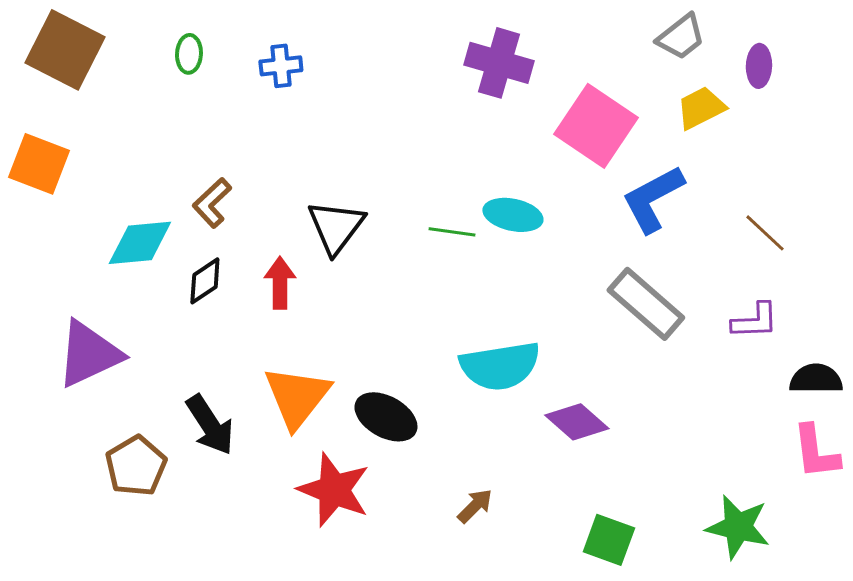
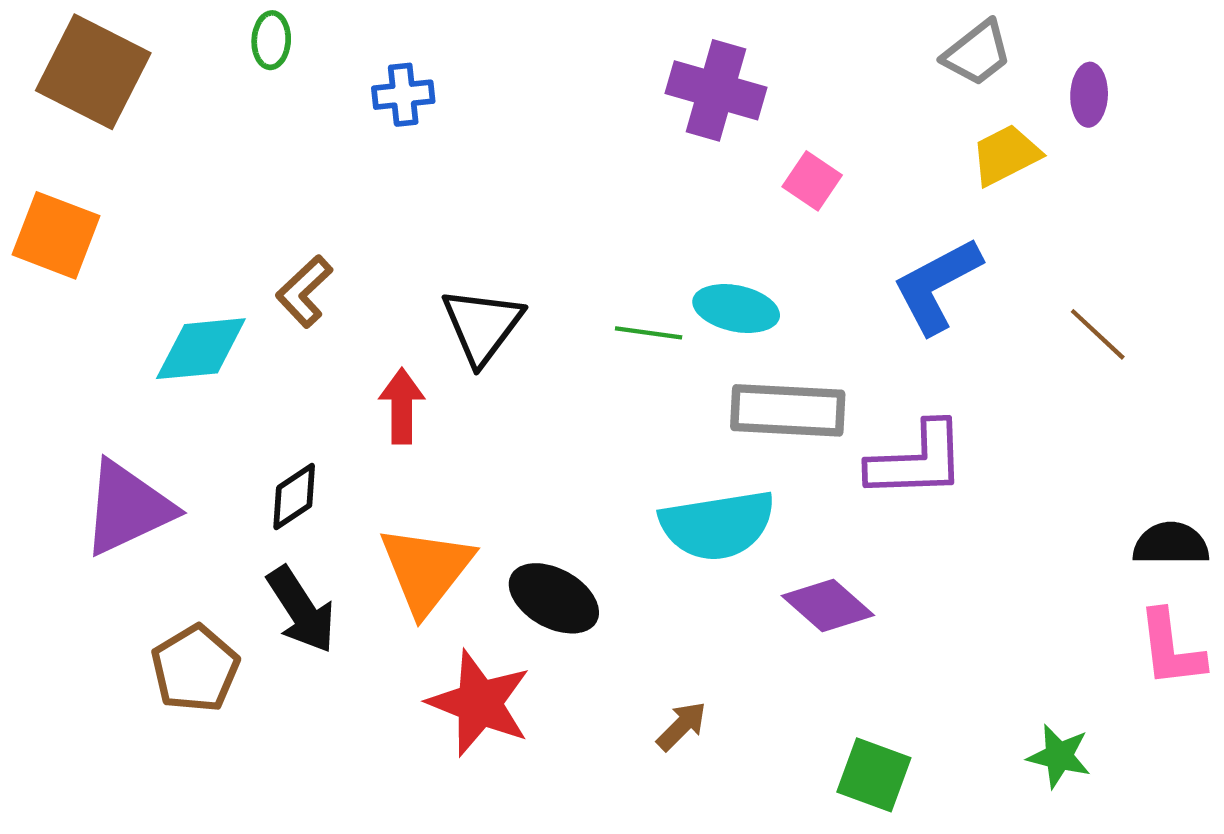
green ellipse: (189, 54) -> (271, 40), moved
pink square: (596, 126) -> (812, 181), moved, size x0.5
black diamond: (205, 281) -> (294, 496), moved
gray rectangle: (646, 304) -> (788, 410), moved, turned -38
purple L-shape: (755, 321) -> (917, 461), moved, size x1.5
green star: (738, 527) -> (1059, 756), size x0.7

